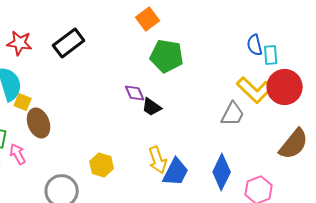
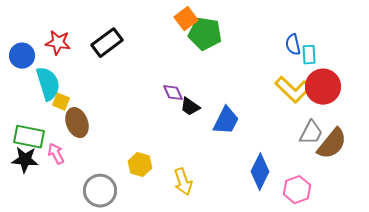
green pentagon: (167, 56) -> (205, 34), moved
gray trapezoid: (233, 114) -> (311, 133), moved
yellow arrow: (158, 160) -> (183, 182), moved
blue trapezoid: (176, 172) -> (226, 121), moved

